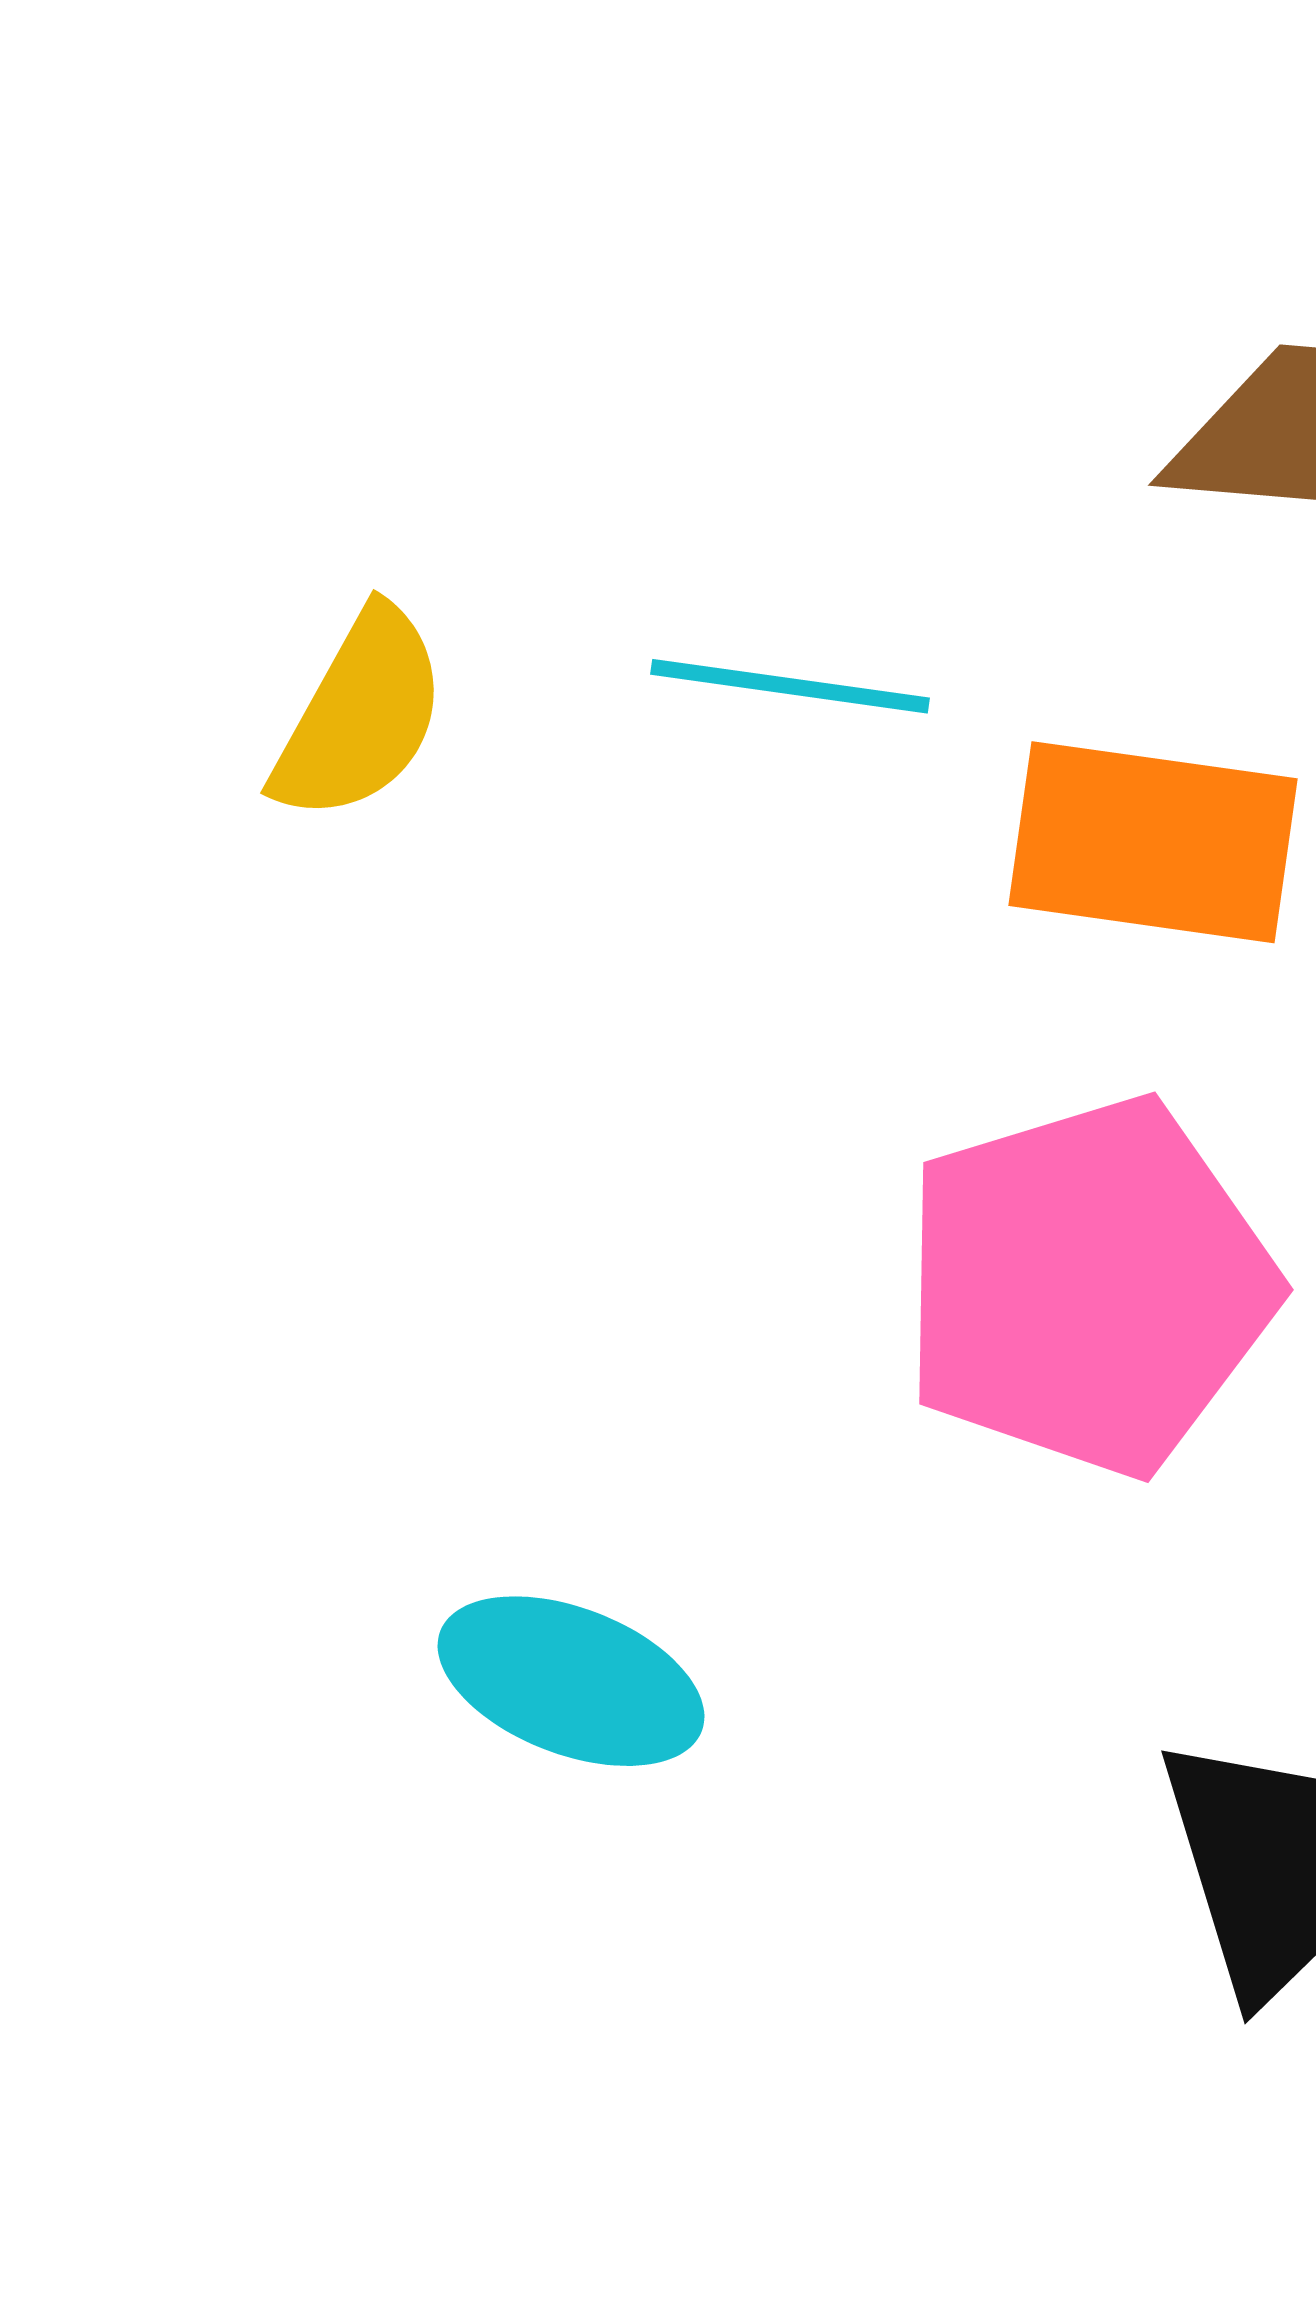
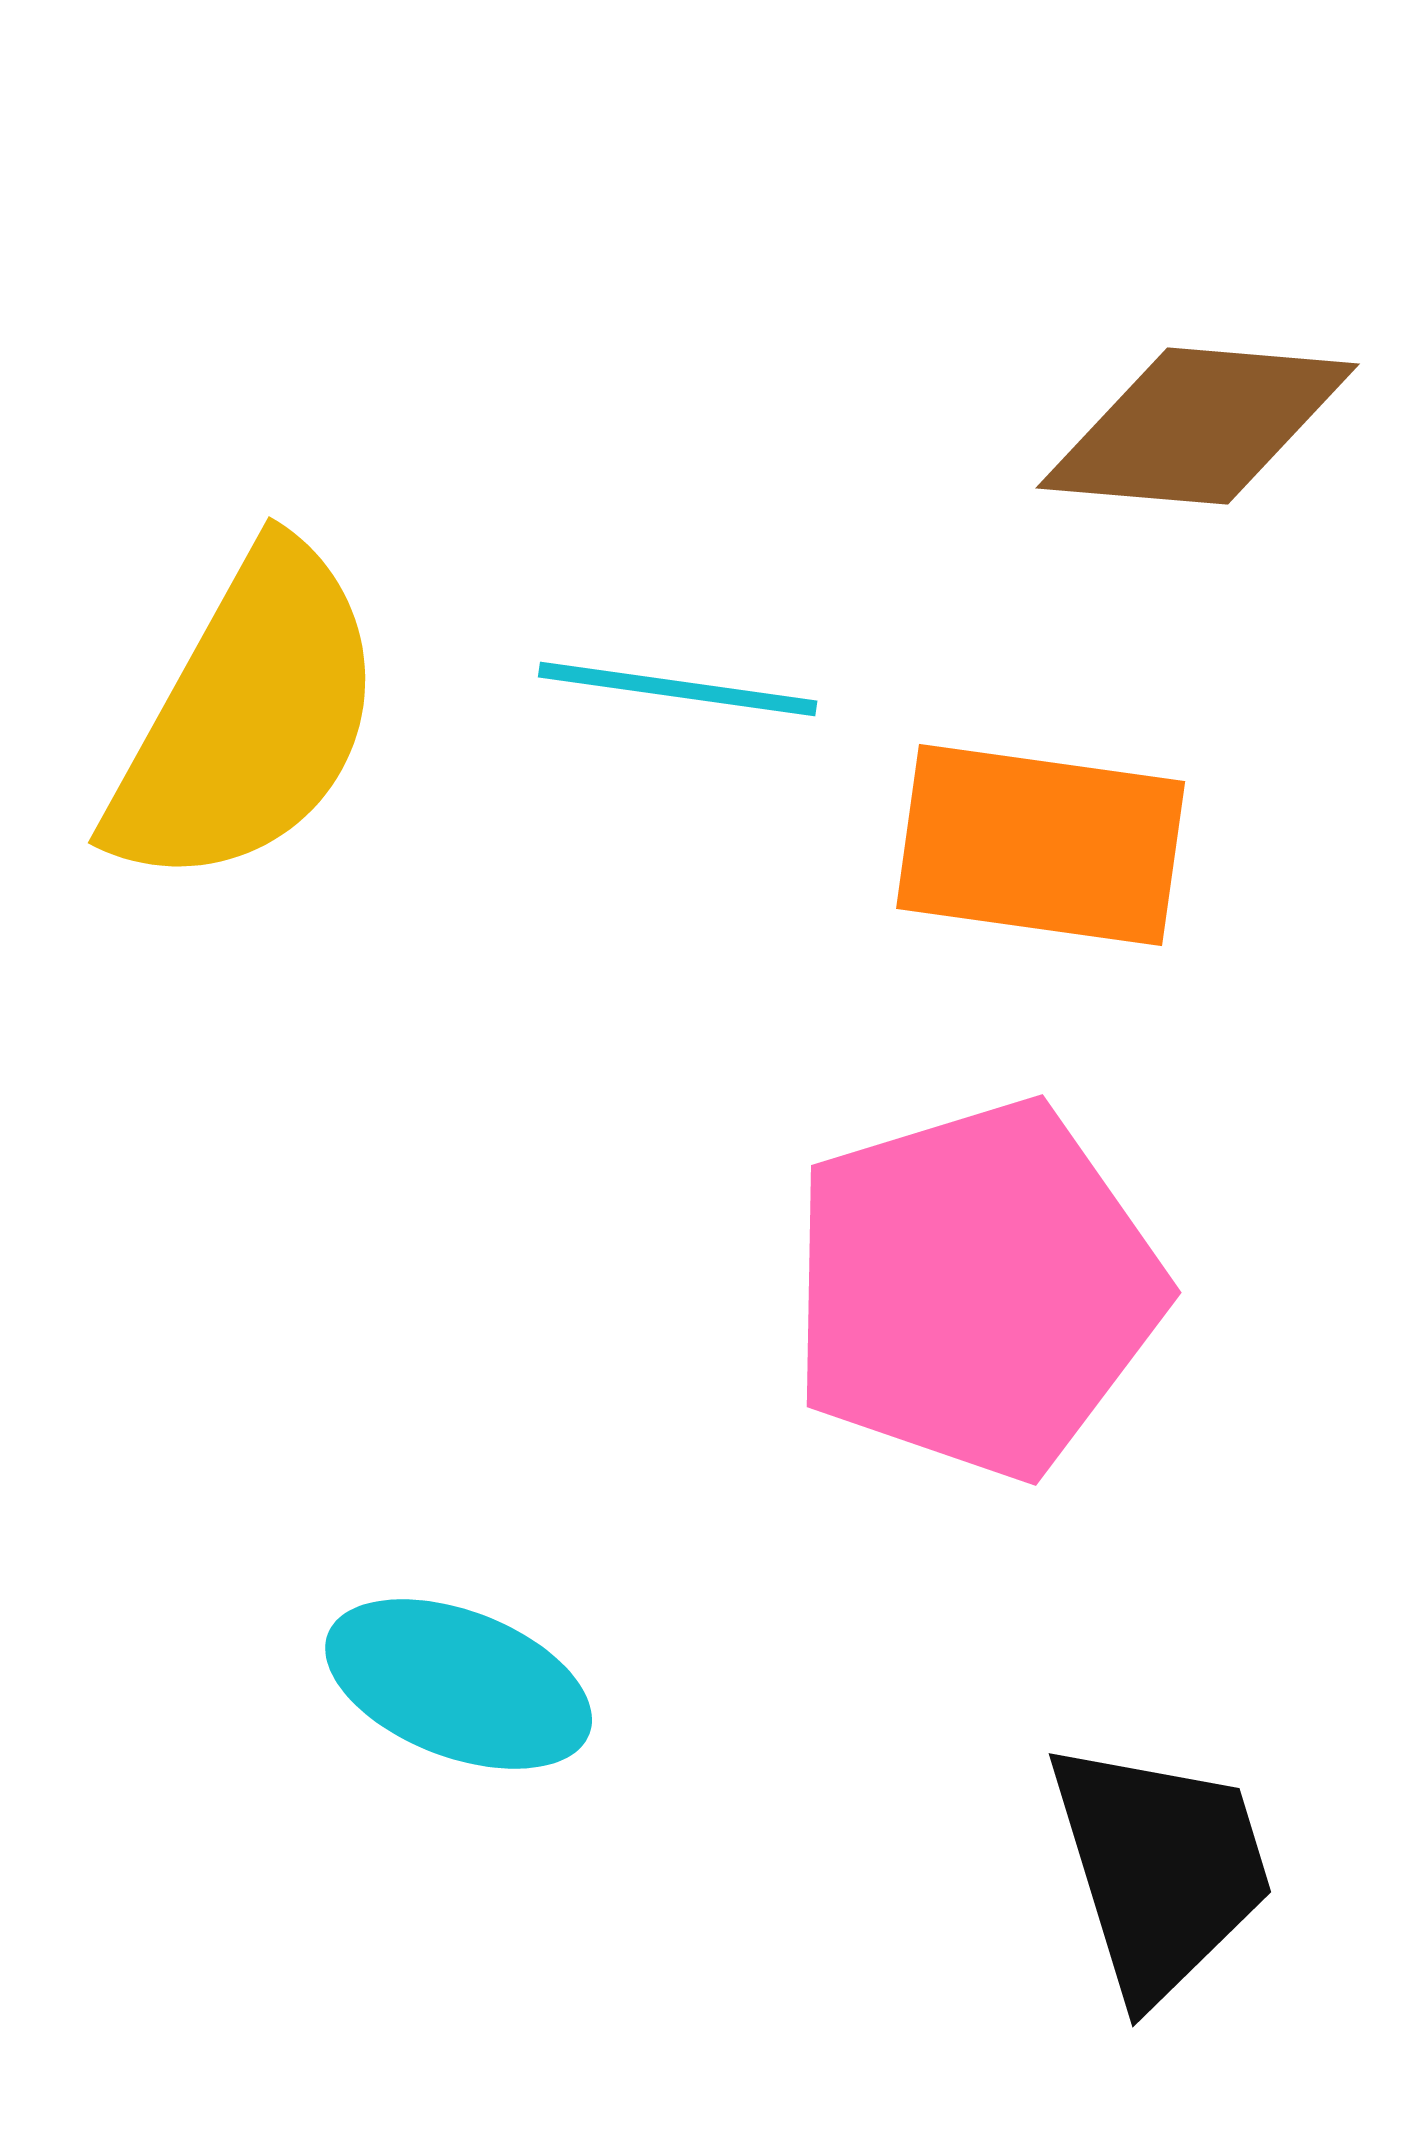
yellow semicircle: (360, 715) -> (248, 718), size x1.6

